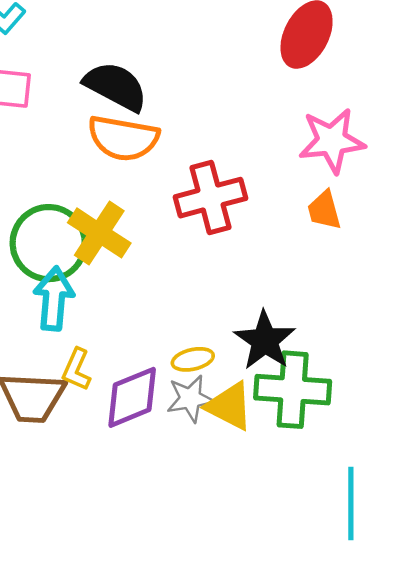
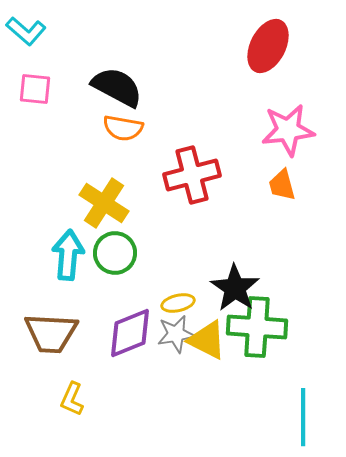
orange semicircle: (123, 138) -> (123, 128), size x0.7
green circle: (49, 243) -> (115, 253), moved, size x0.7
yellow L-shape: (76, 369) -> (72, 399), moved

